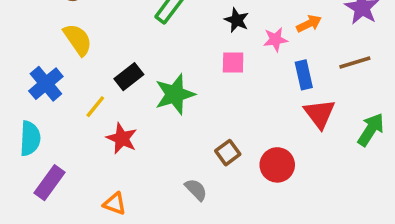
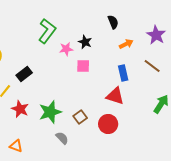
pink star: (275, 40) -> (66, 49), moved
brown line: (355, 62) -> (152, 66), turned 54
green star: (175, 94) -> (50, 112), moved
red triangle: (320, 114) -> (115, 96), moved, turned -36

